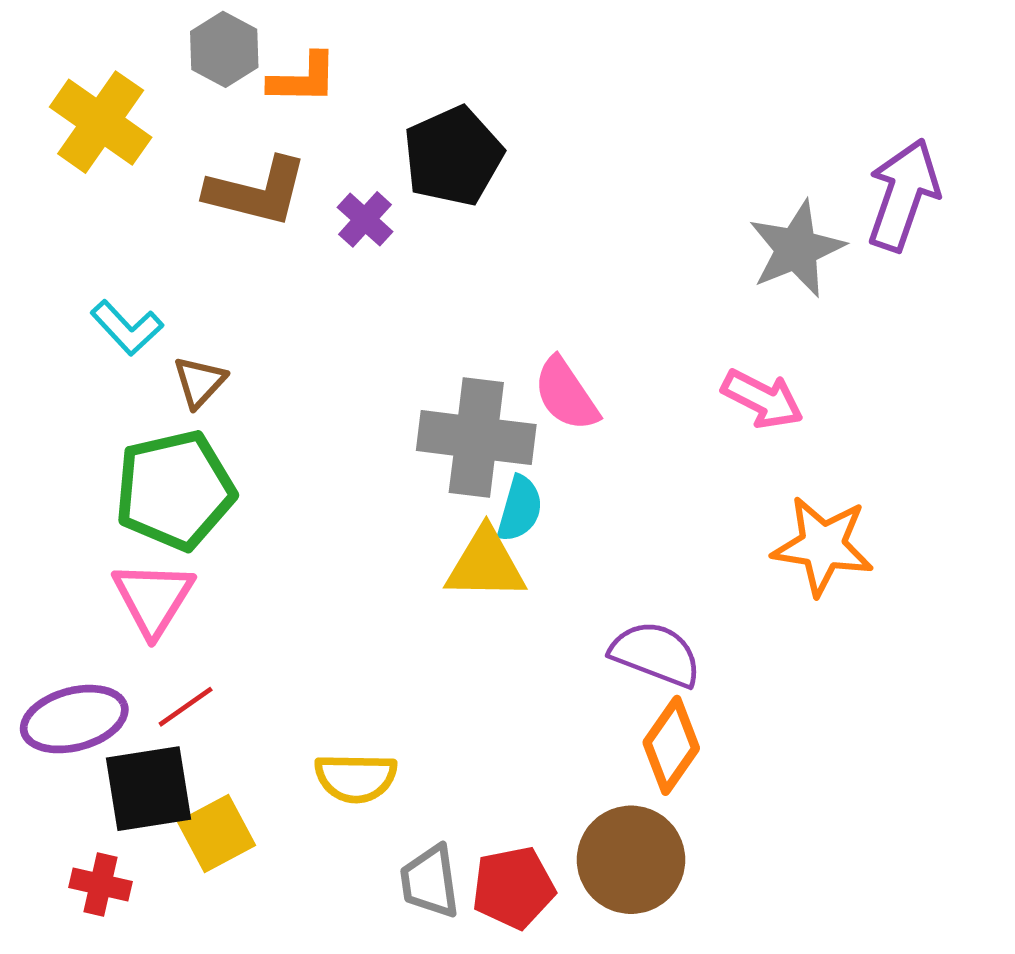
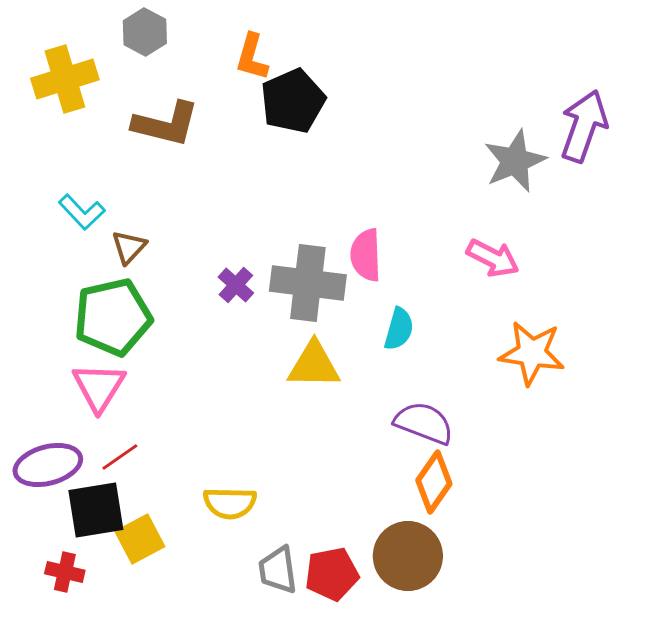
orange L-shape: (303, 79) -> (252, 57), moved, turned 105
yellow cross: (101, 122) -> (65, 79), turned 38
purple cross: (365, 219) -> (236, 285), moved
pink semicircle: (566, 394) -> (366, 255), turned 32
cyan semicircle: (520, 509) -> (399, 329), moved

